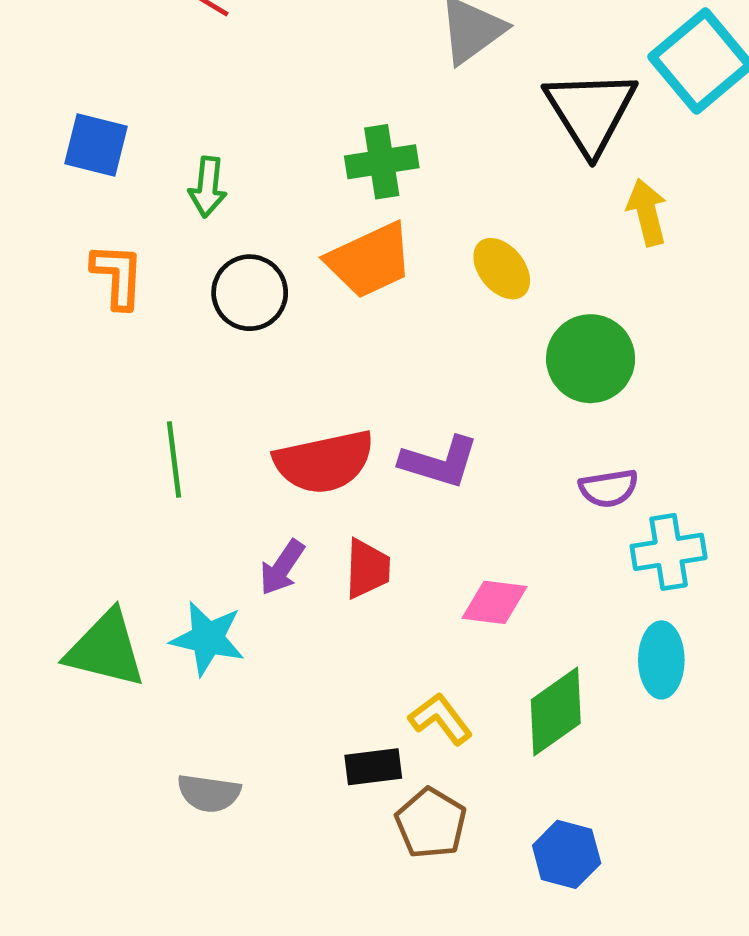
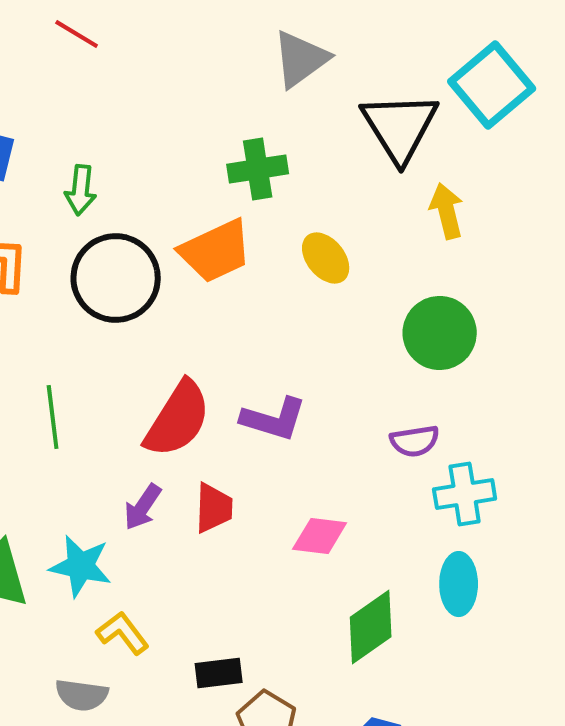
green cross: (382, 162) -> (258, 169), moved
black circle: (250, 293) -> (116, 278), size x1.4
green circle: (591, 359) -> (440, 333), moved
red semicircle: (324, 462) -> (178, 419), turned -46
yellow L-shape: (441, 719) -> (123, 633), moved

